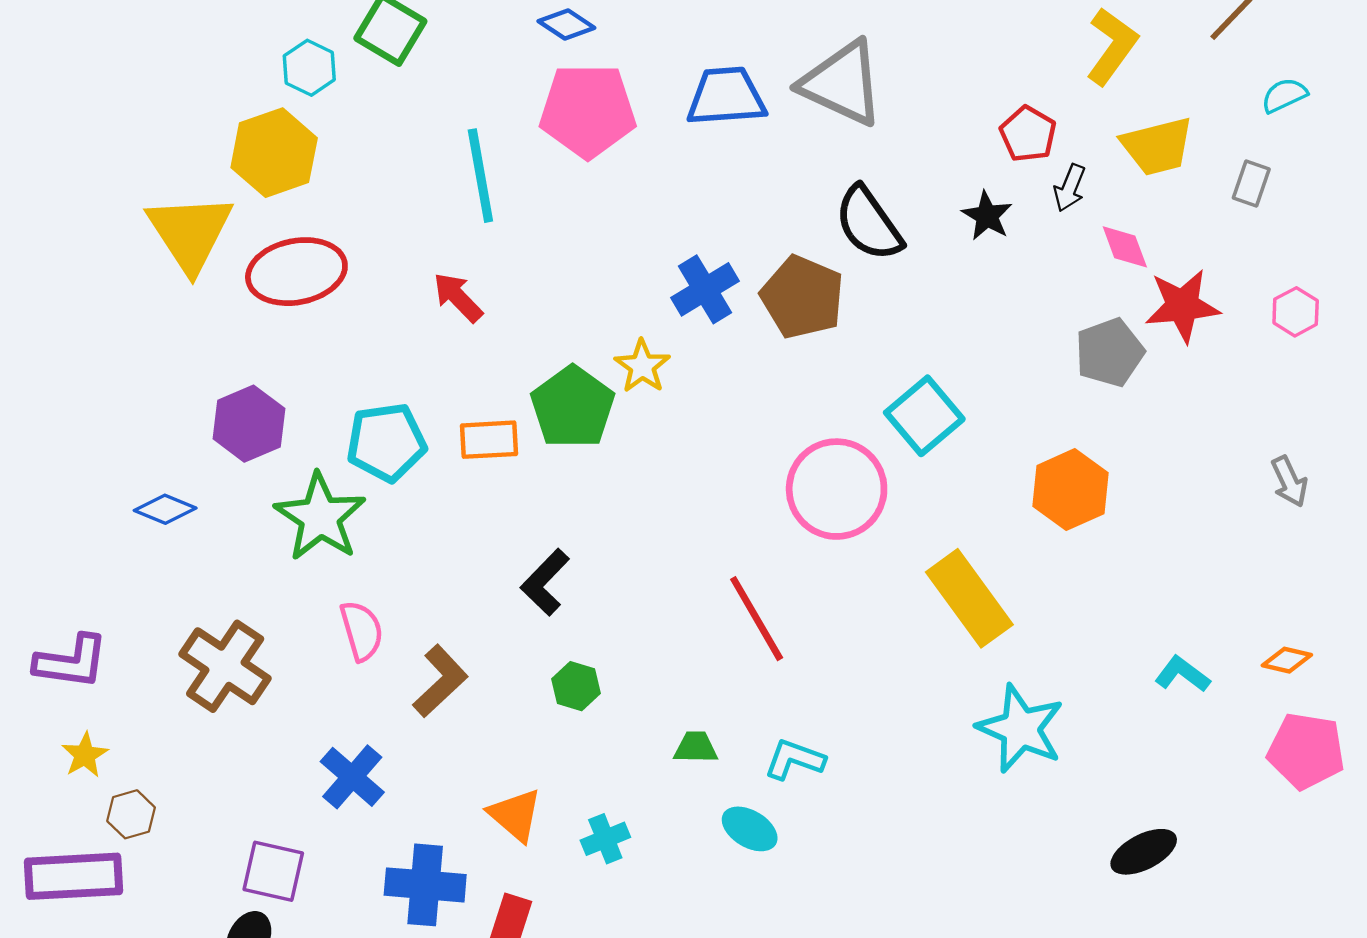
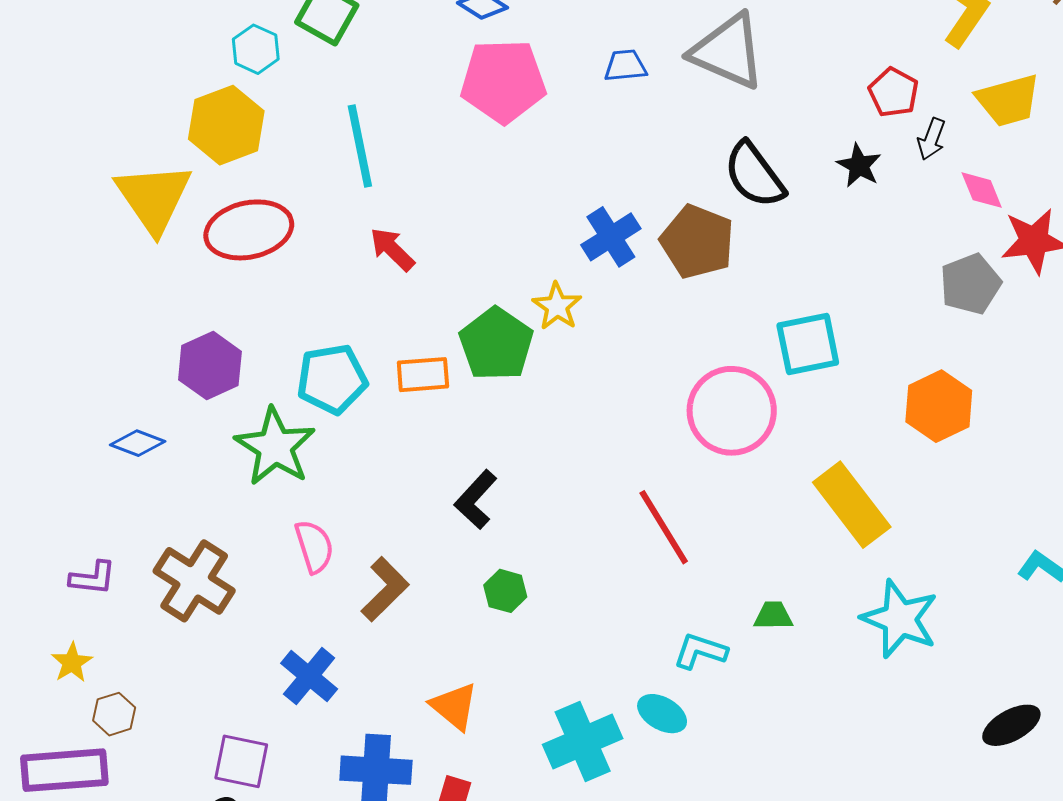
blue trapezoid: (726, 97) -> (625, 66), size x0.6
cyan line: (480, 176) -> (360, 146), moved
cyan square: (924, 416) -> (808, 344), turned 30
purple L-shape: (71, 662) -> (93, 578), moved, size x0.7
green trapezoid: (696, 747) -> (773, 616), moved
cyan cross: (605, 839) -> (583, 741), moved, size x1.8

